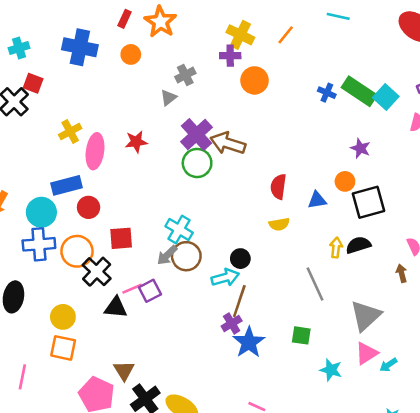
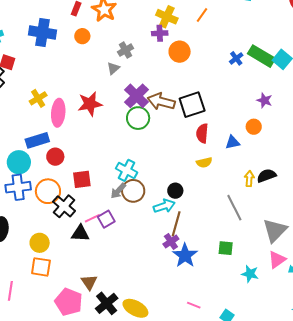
blue cross: (327, 93) -> (236, 58), turned 32
red star: (136, 142) -> (90, 104), size x1.4
black square: (368, 202) -> (192, 105), moved

